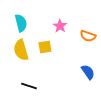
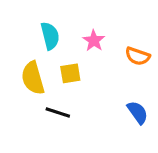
cyan semicircle: (21, 23) -> (50, 36), moved
black line: (29, 86) -> (58, 112), moved

